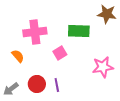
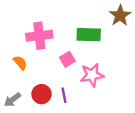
brown star: (107, 14) -> (120, 16), turned 30
pink star: (103, 67) -> (92, 75), moved

